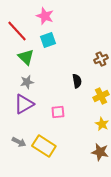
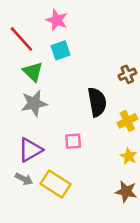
black semicircle: (77, 81) -> (97, 102), size x1.6
gray star: (27, 82) -> (34, 103), size x1.5
purple triangle: (24, 104) -> (30, 150), moved

